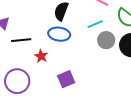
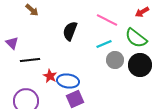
blue ellipse: (59, 34) -> (68, 81), moved

